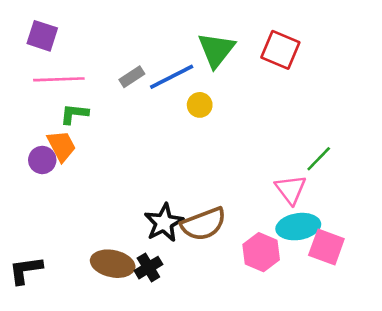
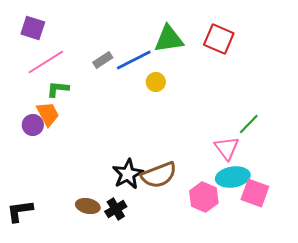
green triangle: (216, 50) -> (169, 39), turned 44
pink line: (59, 79) -> (46, 62), turned -30
brown ellipse: (113, 264) -> (88, 206), size x0.7

